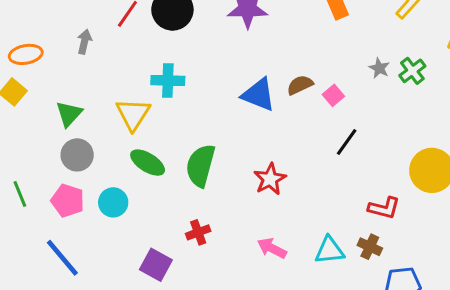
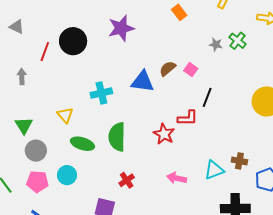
cyan cross: (168, 80) -> (101, 93), moved
yellow triangle: (133, 114) -> (65, 115), size x0.7
red L-shape: (384, 208) -> (188, 118), moved

